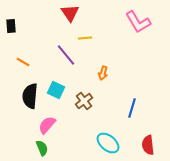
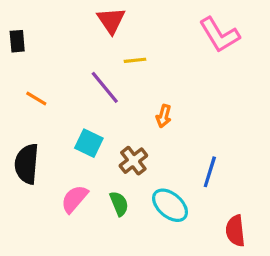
black semicircle: (30, 96) -> (27, 164), moved
cyan ellipse: (108, 143) -> (170, 205), moved
green semicircle: (42, 148) -> (119, 204), moved

